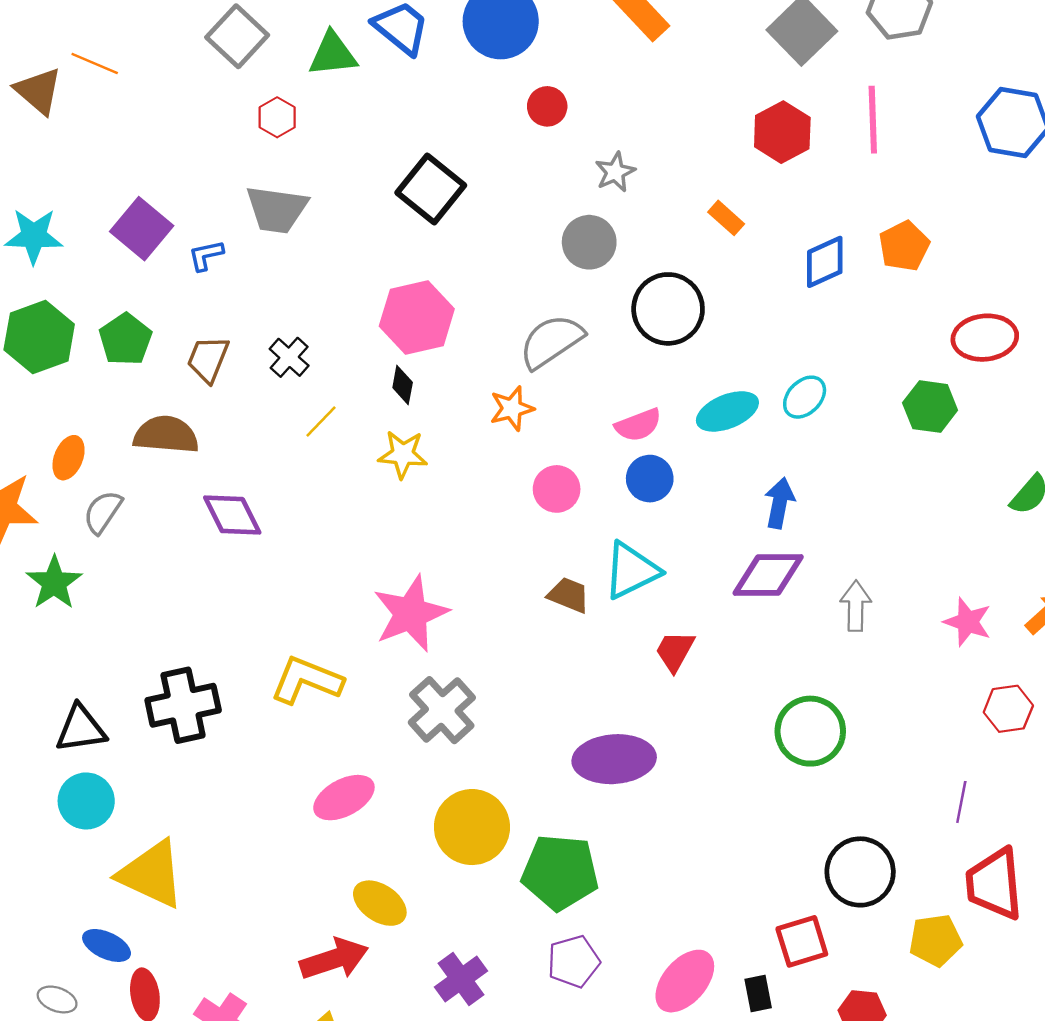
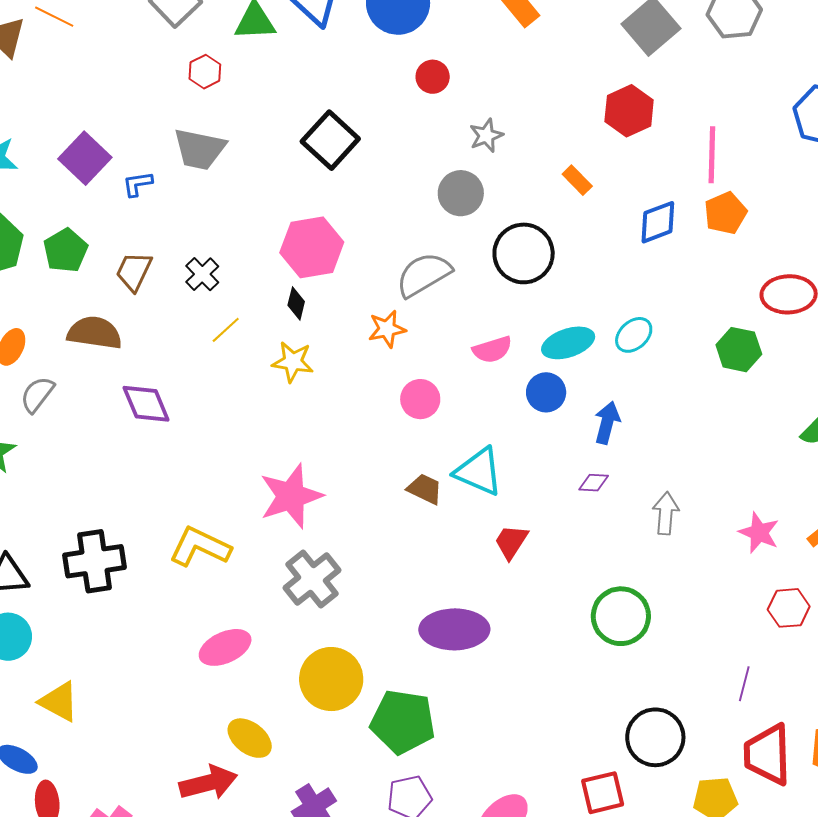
pink line: (873, 120) -> (712, 155), moved
blue circle: (650, 479) -> (546, 392), moved
cyan triangle: (631, 571) -> (479, 472), turned 46
purple diamond: (768, 575) -> (594, 483), size x0.5
yellow triangle: (151, 874) -> (59, 702), size x0.7

